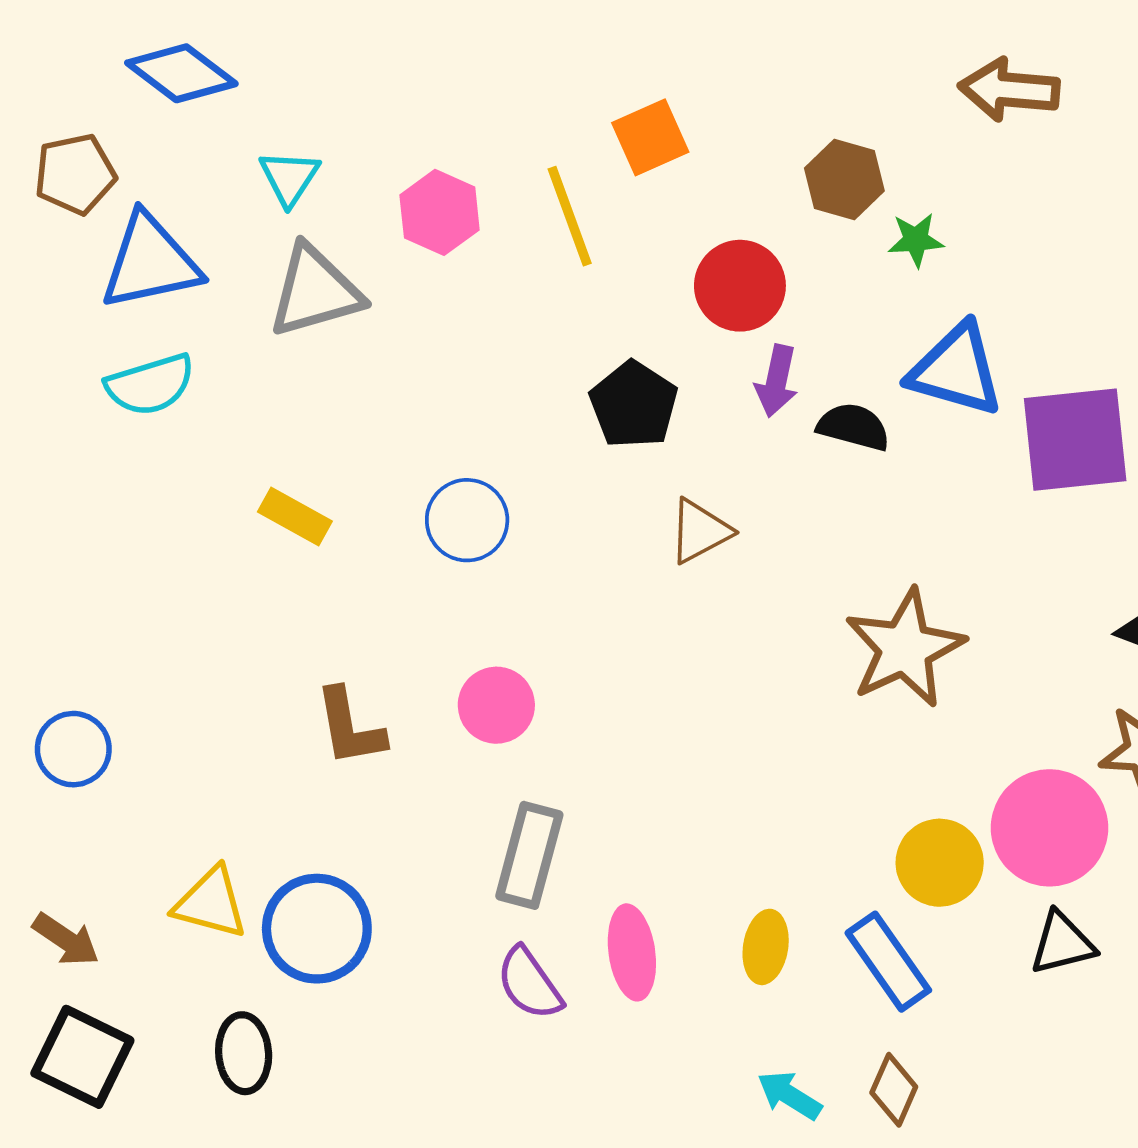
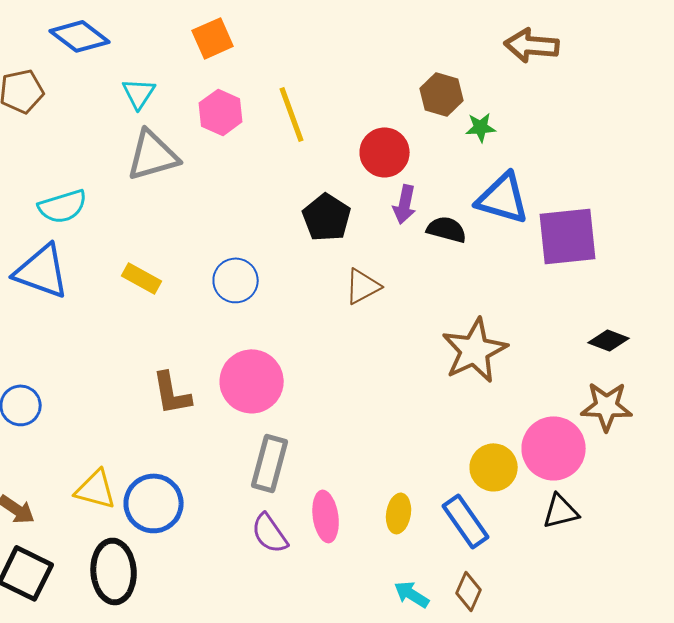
orange square: (650, 137) -> (213, 38), moved
blue triangle: (150, 262) -> (42, 271), moved, turned 32
pink circle: (496, 705) -> (252, 381), size x1.5
black ellipse: (244, 1053) -> (114, 571), size x1.5

